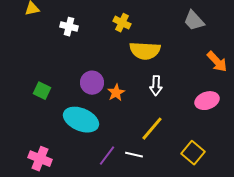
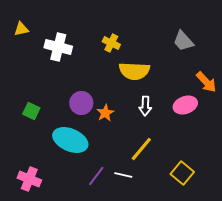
white cross: (69, 27) -> (58, 47), size x1.5
pink ellipse: (207, 101) -> (185, 105), moved

